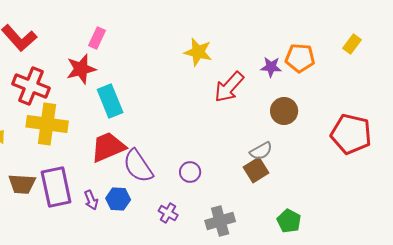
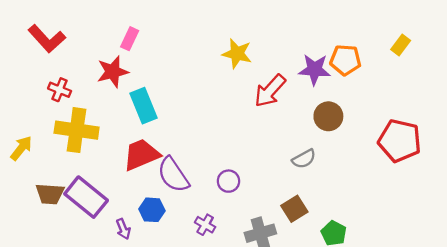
purple star: (271, 67) -> (315, 70), size x1.4
red cross: (31, 86) -> (60, 90), size x0.6
brown square: (256, 170) -> (294, 209), moved
purple rectangle: (56, 187) -> (86, 197), turned -39
purple arrow: (91, 200) -> (123, 229), moved

